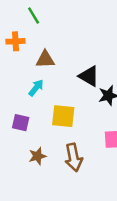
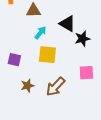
cyan arrow: (36, 88) -> (40, 33), moved
brown arrow: (74, 157) -> (55, 87), turned 55

